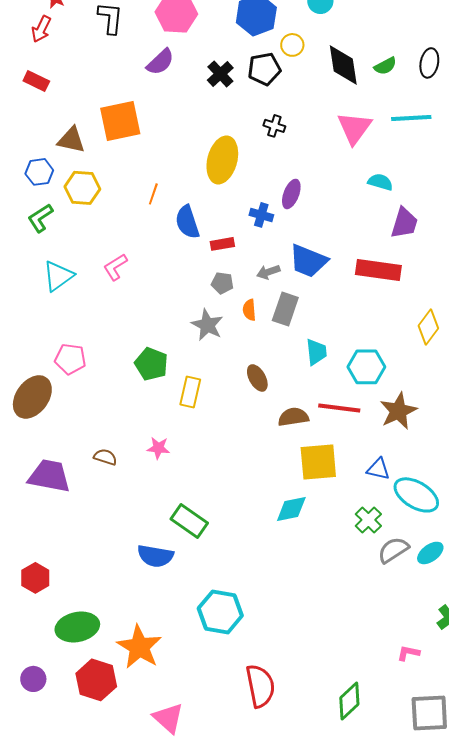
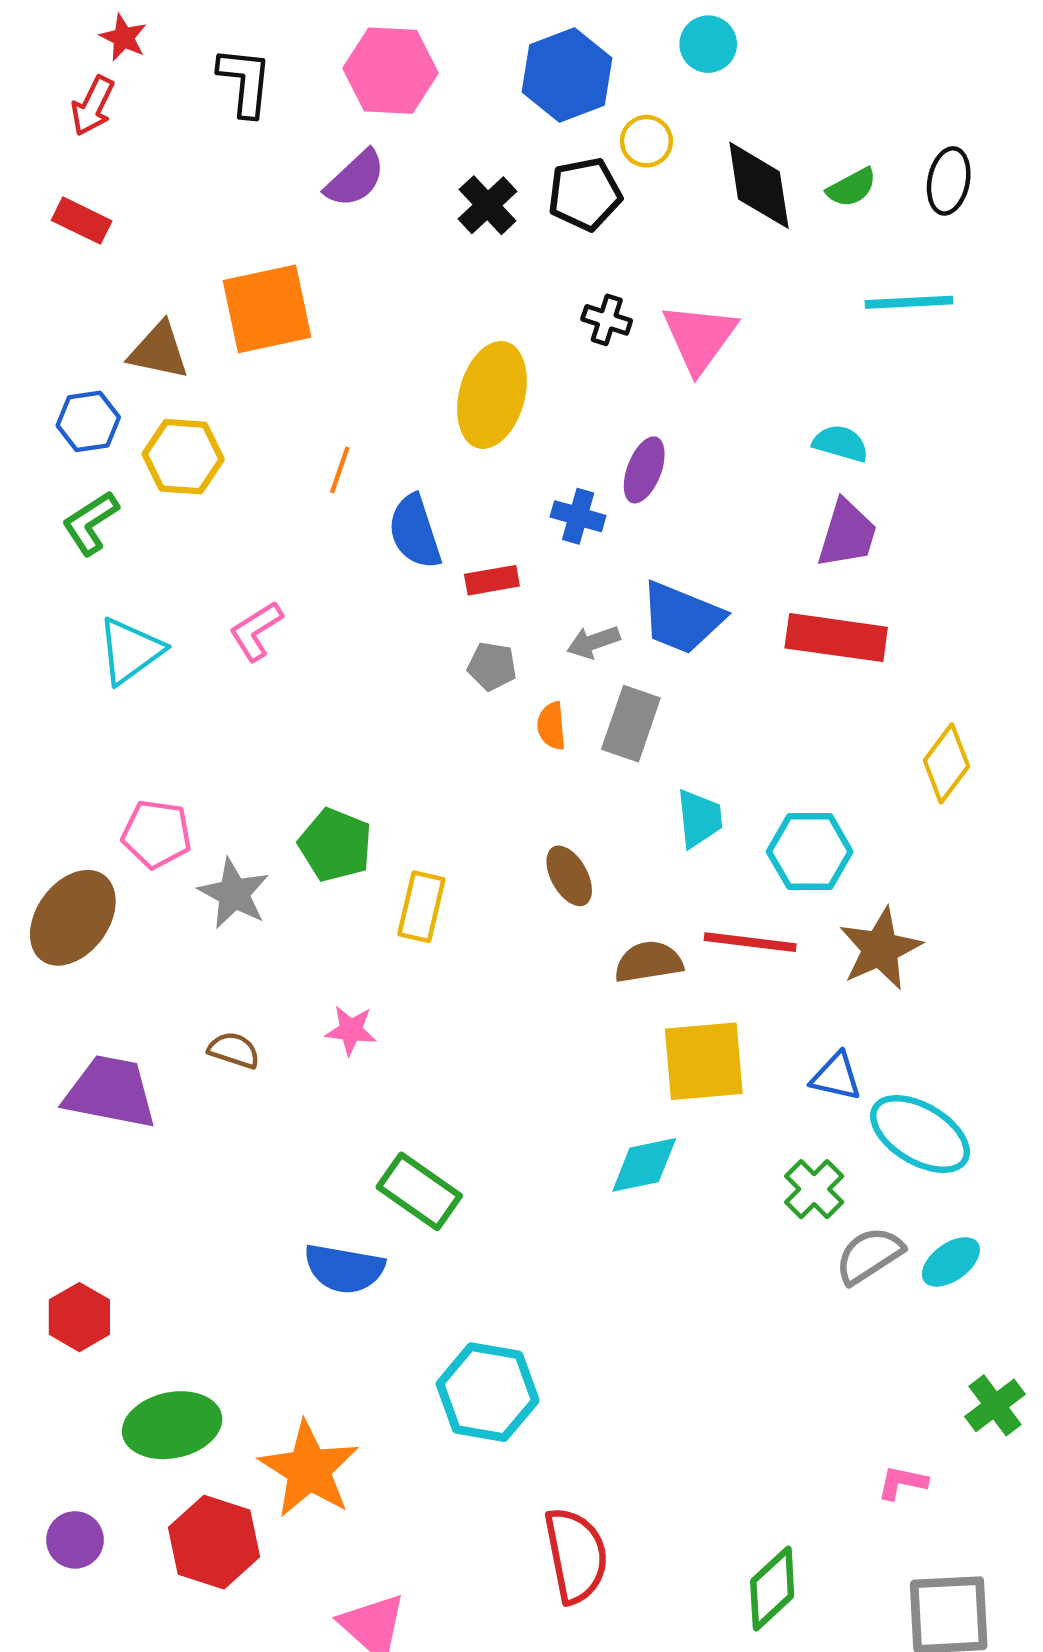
pink triangle: (354, 128) -> (699, 338), moved
purple trapezoid: (404, 223) -> (847, 534), moved
gray star: (207, 325) -> (234, 894), moved

